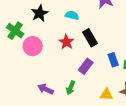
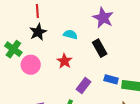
black rectangle: (90, 38) -> (100, 48), moved
blue rectangle: (113, 60) -> (111, 79), turned -56

